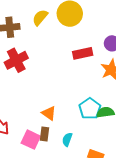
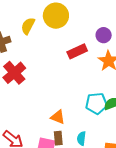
cyan pentagon: (90, 109) -> (96, 103), turned -30

